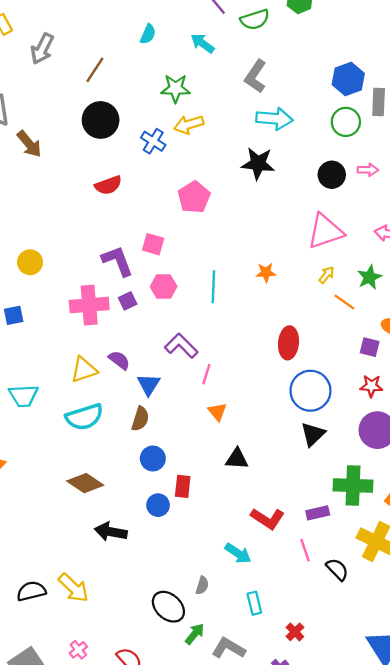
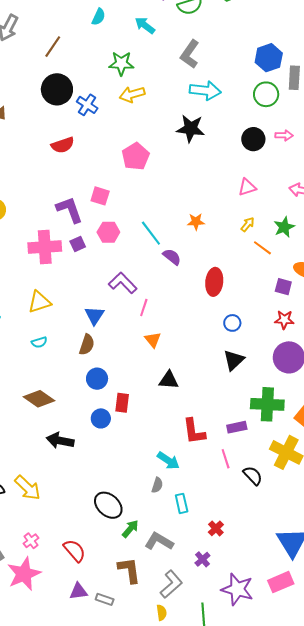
blue cross: (153, 141) -> (87, 105), moved
pink triangle: (325, 231) -> (247, 187), size x0.6
cyan line: (213, 287) -> (151, 233), turned -40
purple semicircle: (119, 360) -> (172, 257), moved
blue circle: (310, 391) -> (232, 323), size x0.5
cyan semicircle: (84, 417) -> (39, 342), size x0.5
red L-shape: (268, 519) -> (194, 431), turned 48
gray semicircle: (202, 585) -> (157, 485), moved

